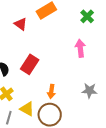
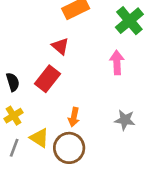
green cross: (87, 16) -> (129, 21), size x1.5
red triangle: (21, 24) -> (60, 46), moved

